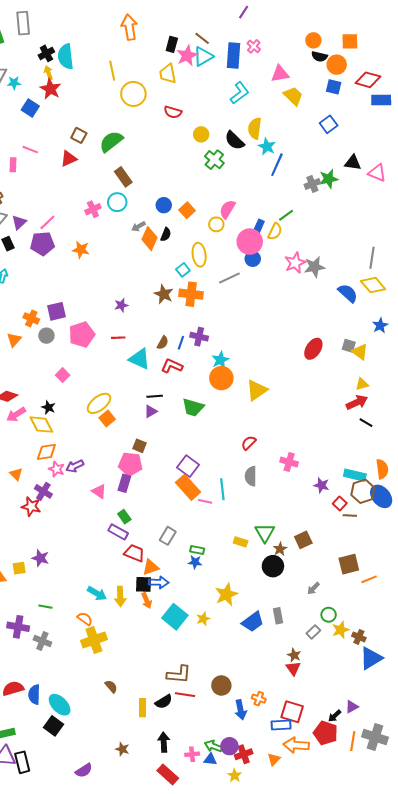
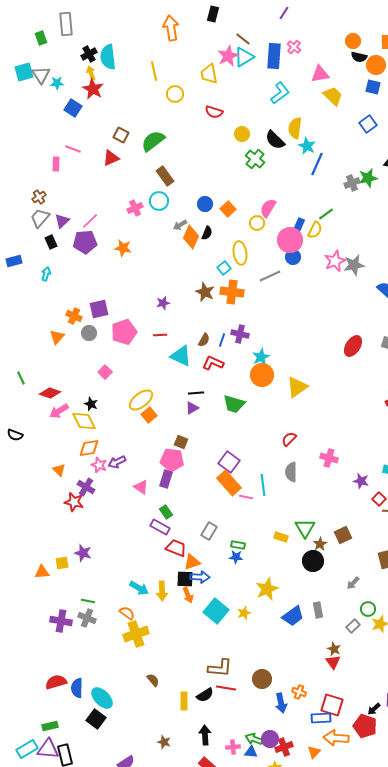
black rectangle: (172, 44) -> (213, 14), moved
yellow circle: (133, 94) -> (175, 94), size x0.7
gray cross: (42, 641) -> (87, 618), moved

